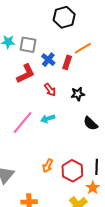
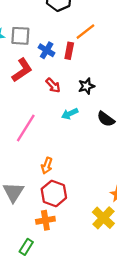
cyan arrow: (48, 119) -> (70, 114), moved
orange arrow: (48, 166) -> (47, 166), moved
red hexagon: (72, 171) -> (54, 193), moved

